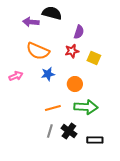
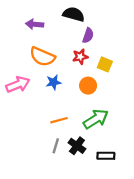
black semicircle: (52, 13) -> (74, 14), moved
pink arrow: (16, 76) -> (18, 84), size x1.5
orange circle: (75, 84) -> (88, 86), moved
green arrow: (86, 107) -> (96, 119), turned -35

